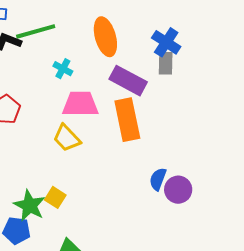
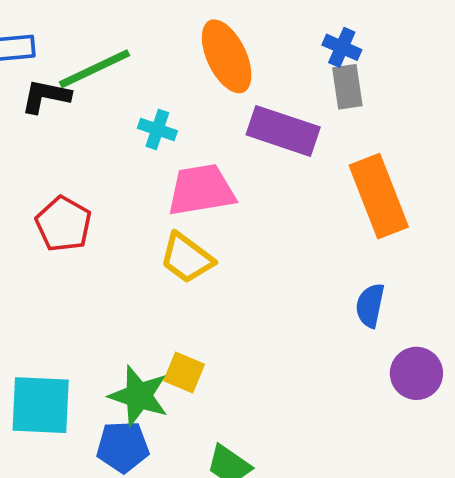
blue cross: (166, 42) -> (342, 47), size x0.7
orange rectangle: (127, 120) -> (379, 196), moved
purple circle: (178, 190) -> (416, 373), moved

